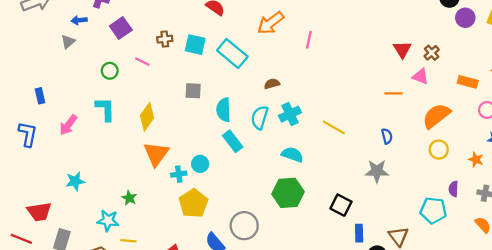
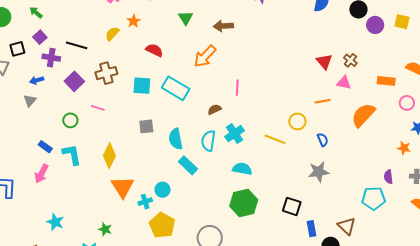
brown cross: (165, 39) -> (106, 73), moved, size x1.5
pink line: (309, 40) -> (237, 88), moved
blue rectangle: (40, 96) -> (45, 147), moved, turned -32
yellow circle: (439, 150) -> (297, 121), moved
cyan star: (75, 181) -> (55, 222), turned -30

